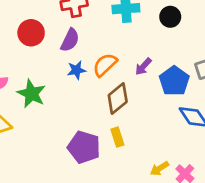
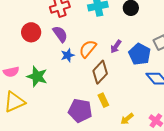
purple semicircle: (70, 40) -> (60, 34), turned -54
yellow arrow: (159, 168) -> (127, 119), moved

